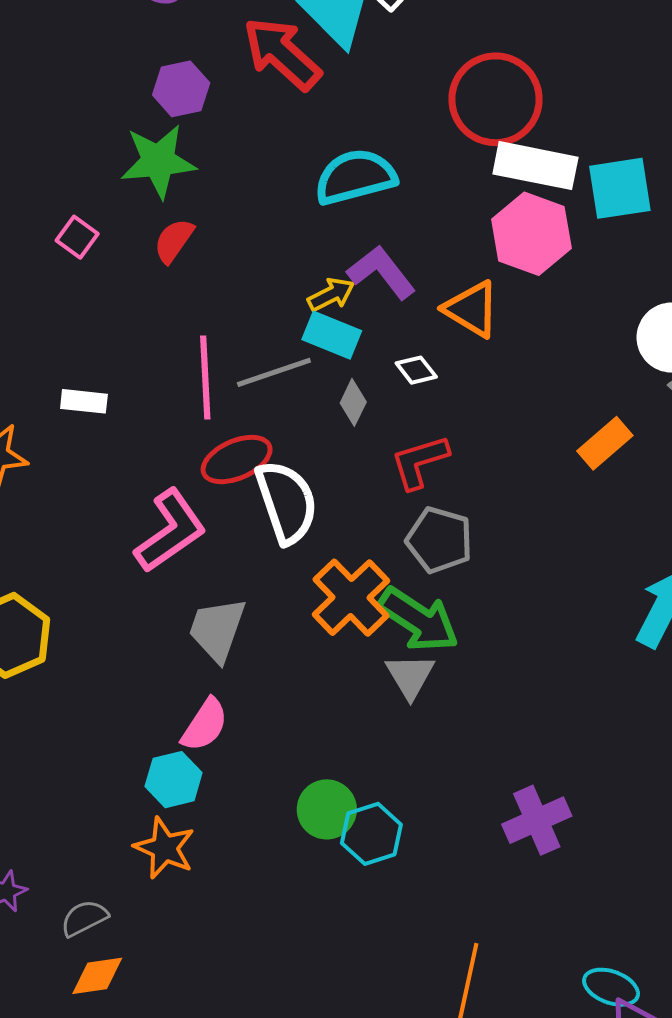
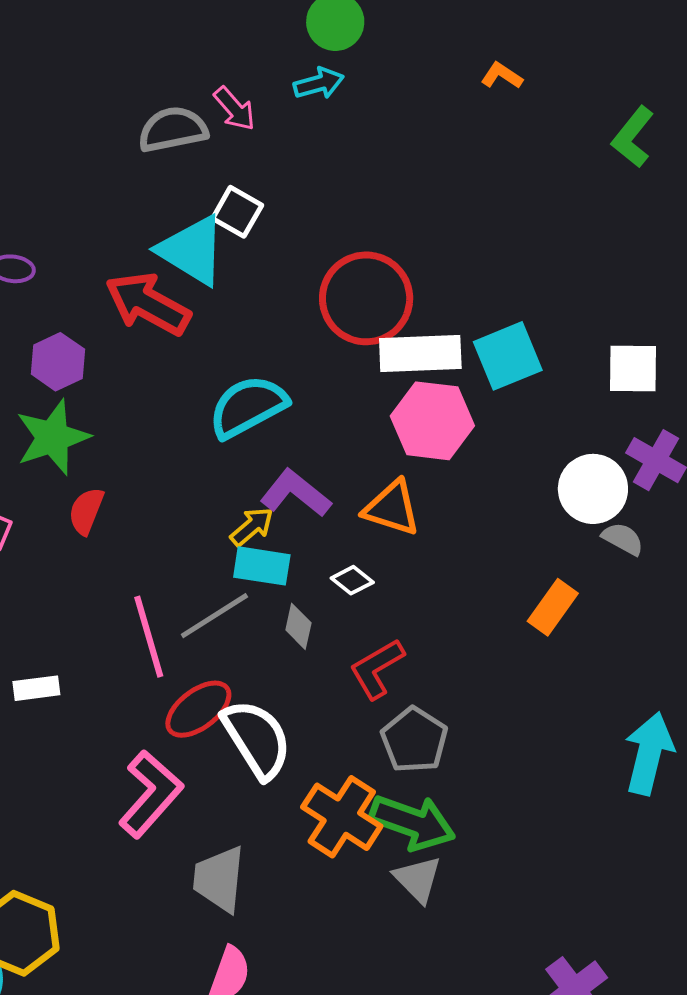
gray pentagon: (439, 540) -> (414, 740), turned 30

